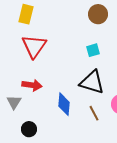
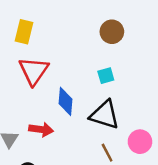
red arrow: (32, 85) -> (41, 129), moved
blue diamond: (64, 104) -> (65, 101), moved

